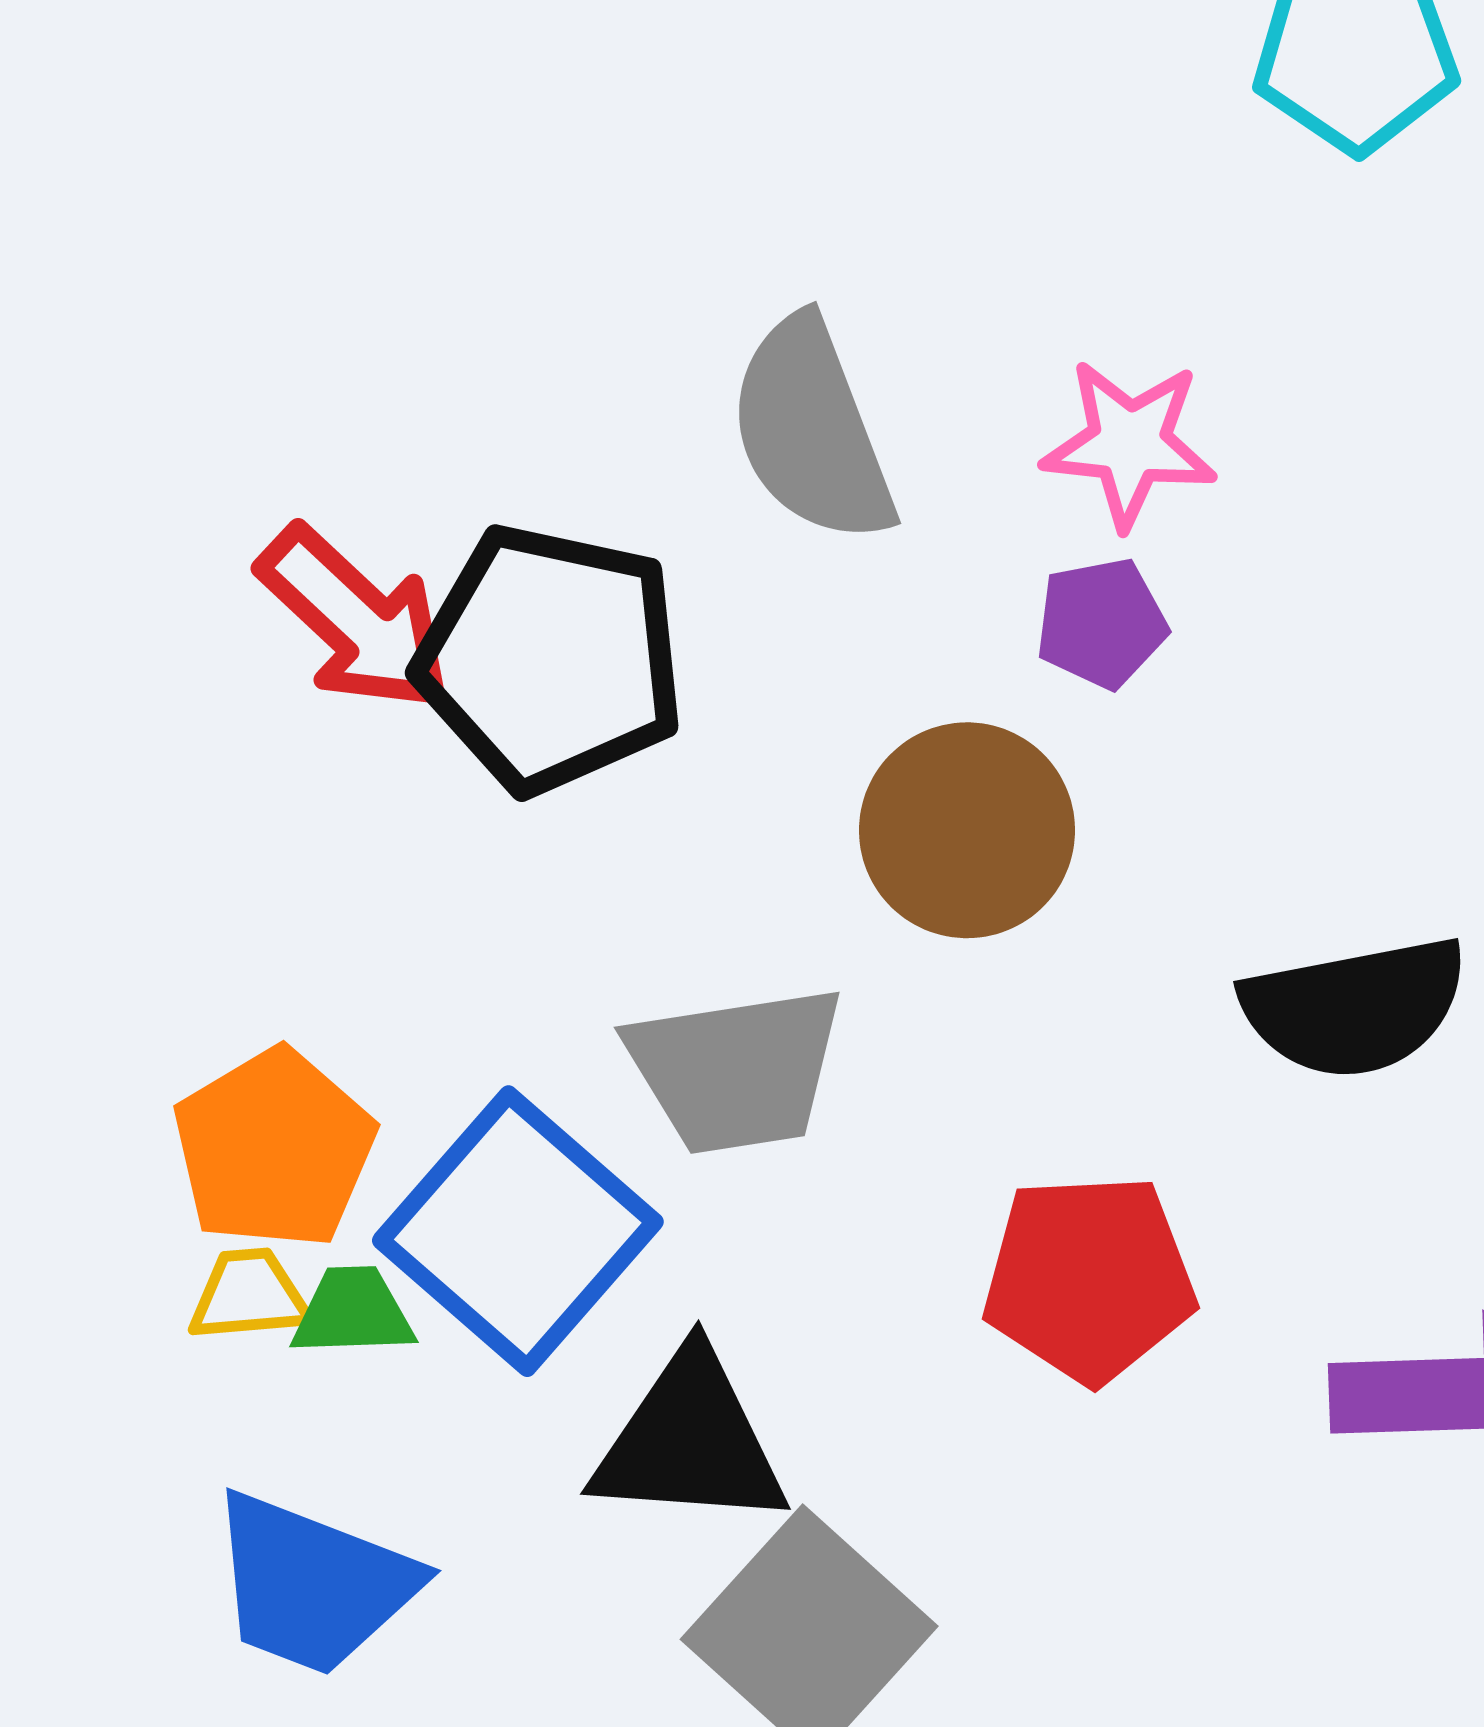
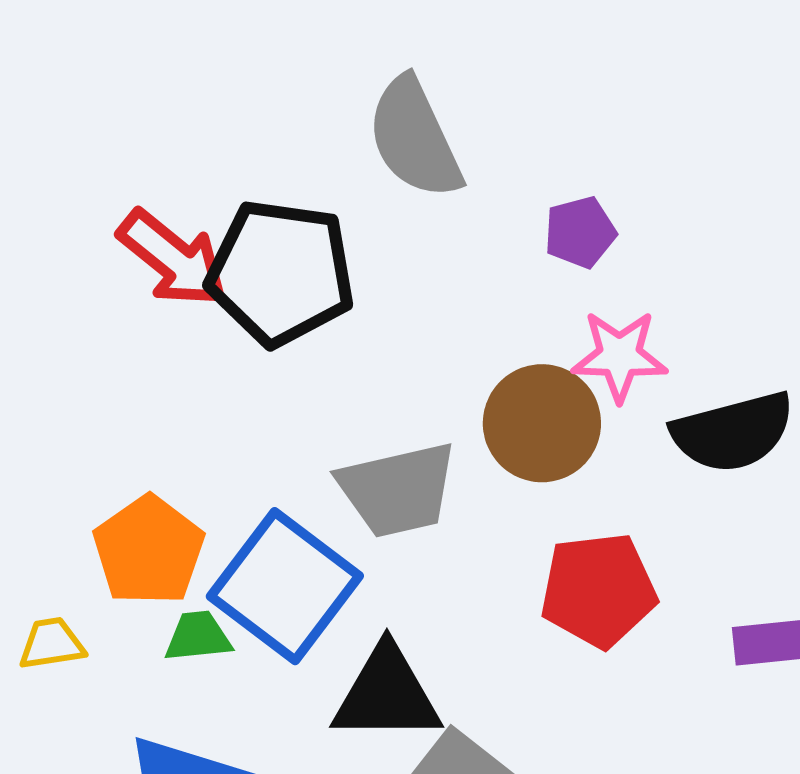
pink star: (1129, 444) -> (619, 356), moved
brown circle: (967, 830) -> (542, 423), moved
yellow trapezoid: (249, 1295) -> (52, 644), moved

